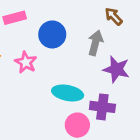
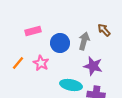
gray arrow: (95, 43) -> (84, 41), moved
purple star: (116, 69) -> (93, 66), moved

